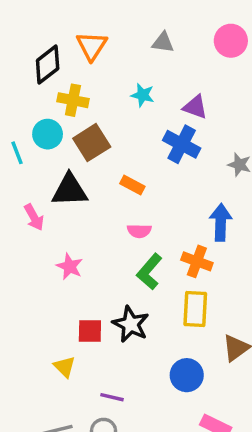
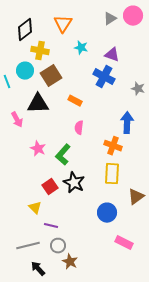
gray triangle: (163, 42) -> (110, 19), moved, turned -40
orange triangle: (92, 46) -> (63, 24), moved
pink semicircle: (139, 231) -> (79, 128), turned 96
green L-shape: (149, 272) -> (63, 155), moved
red square: (90, 331) -> (50, 187), turned -35
purple line: (112, 397) -> (51, 226), moved

